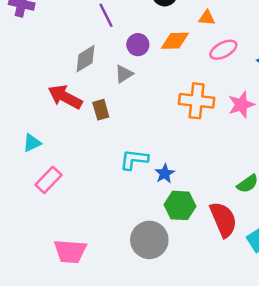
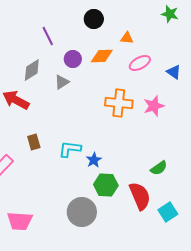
brown rectangle: (101, 110) -> (34, 142), moved

